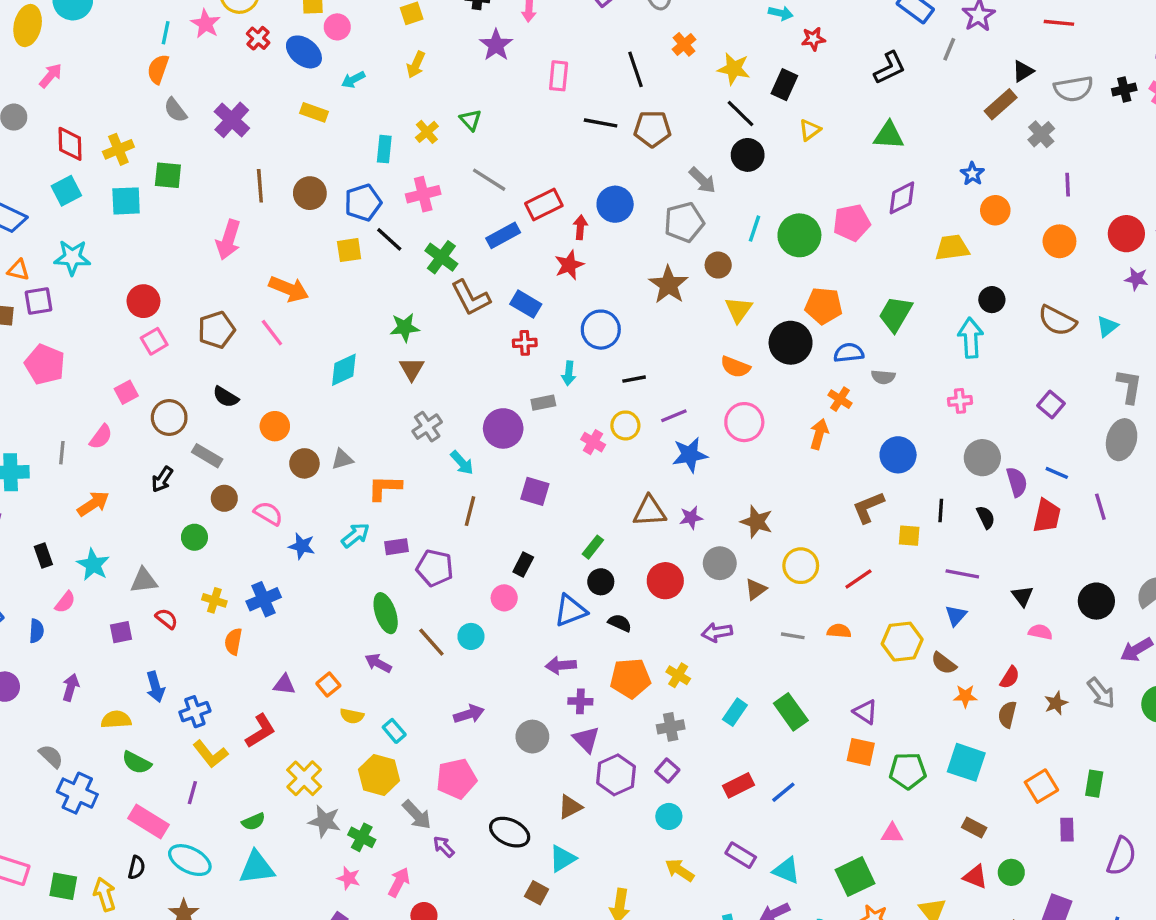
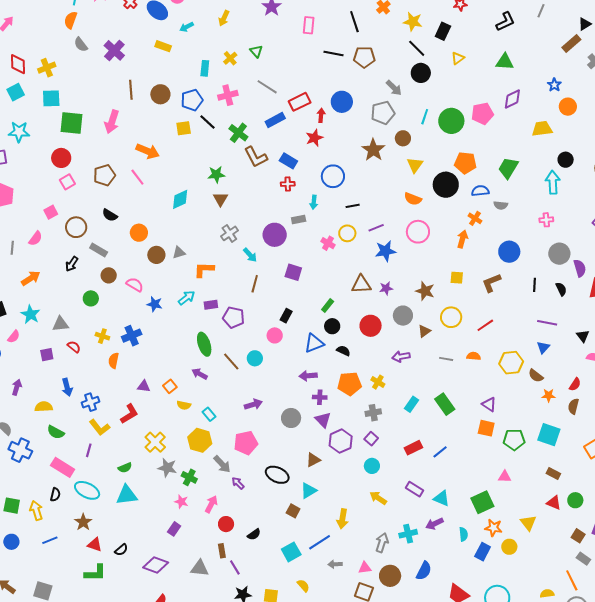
green square: (168, 175) -> (71, 123), moved, size x1.4
yellow square: (909, 536) -> (457, 278), moved

